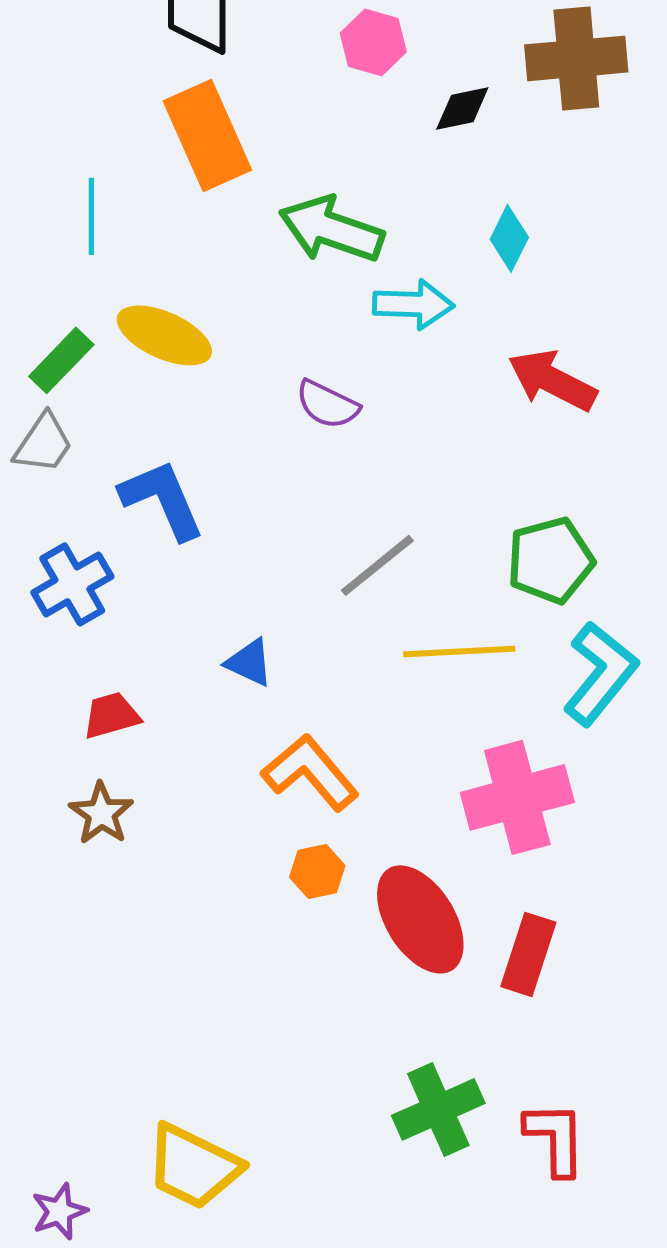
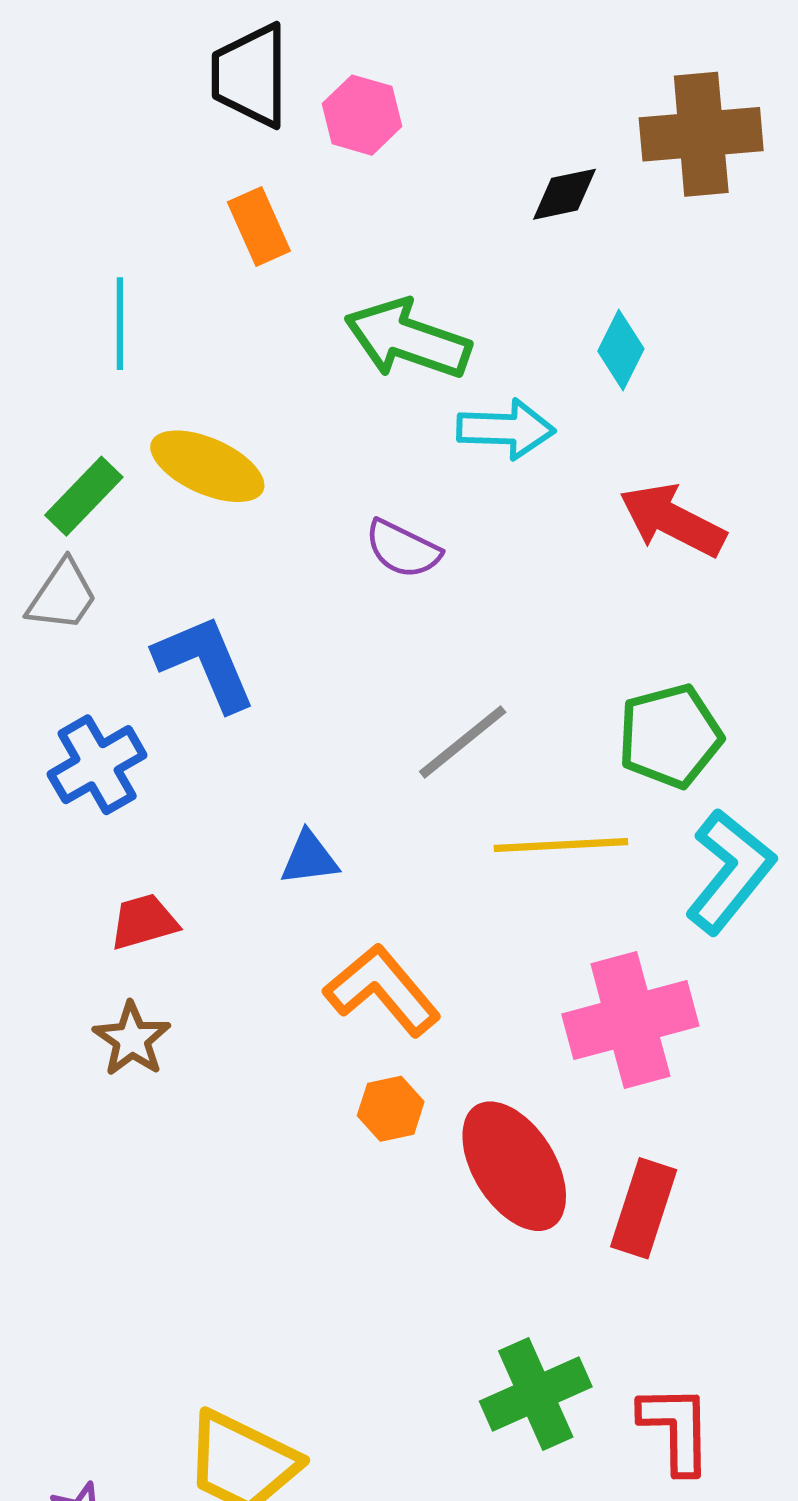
pink hexagon: (373, 42) -> (362, 115), moved
orange rectangle: (207, 135) -> (259, 227), size x0.6
blue triangle: (249, 662) -> (309, 858), turned -32

